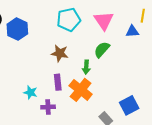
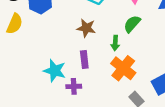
orange cross: (81, 90) -> (123, 68), moved
cyan star: (30, 92) -> (55, 71), size x1.5

